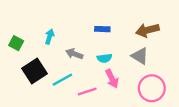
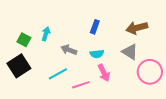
blue rectangle: (102, 29) -> (95, 27), turned -72
green square: (16, 43) -> (24, 40), moved
black square: (34, 71) -> (19, 66), moved
pink circle: (152, 88) -> (150, 72), moved

